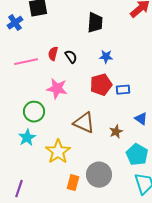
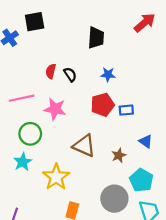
pink line: (26, 62) -> (22, 98), moved
gray circle: (99, 175) -> (114, 199), moved

